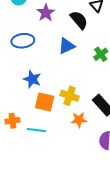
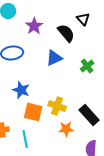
cyan line: (36, 130) -> (25, 139), turned 72

